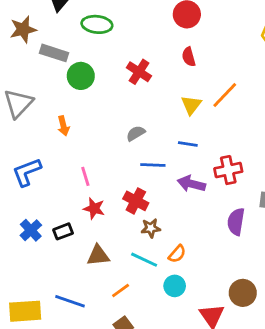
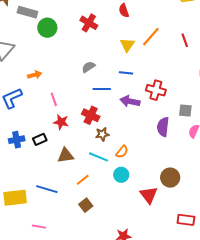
orange arrow: (63, 126) -> (35, 75), moved, turned -88
red cross: (228, 170) -> (156, 90), turned 30
blue cross: (31, 230) -> (17, 140), turned 35

